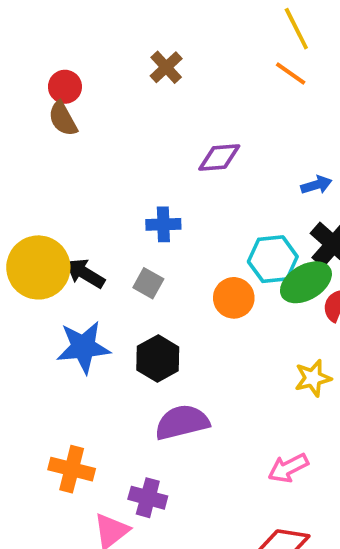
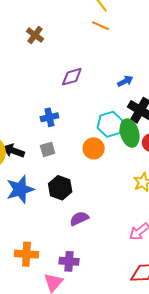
green ellipse: (306, 282) -> (130, 133), turned -64
gray square: (148, 283) -> (48, 149), turned -35
purple semicircle: (182, 422) -> (79, 219), size x0.7

